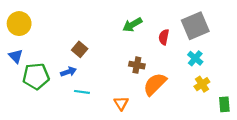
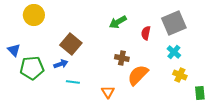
yellow circle: (19, 24) -> (34, 15), moved
brown square: (80, 49) -> (71, 44), size x1.5
yellow cross: (202, 84) -> (180, 75), turned -32

